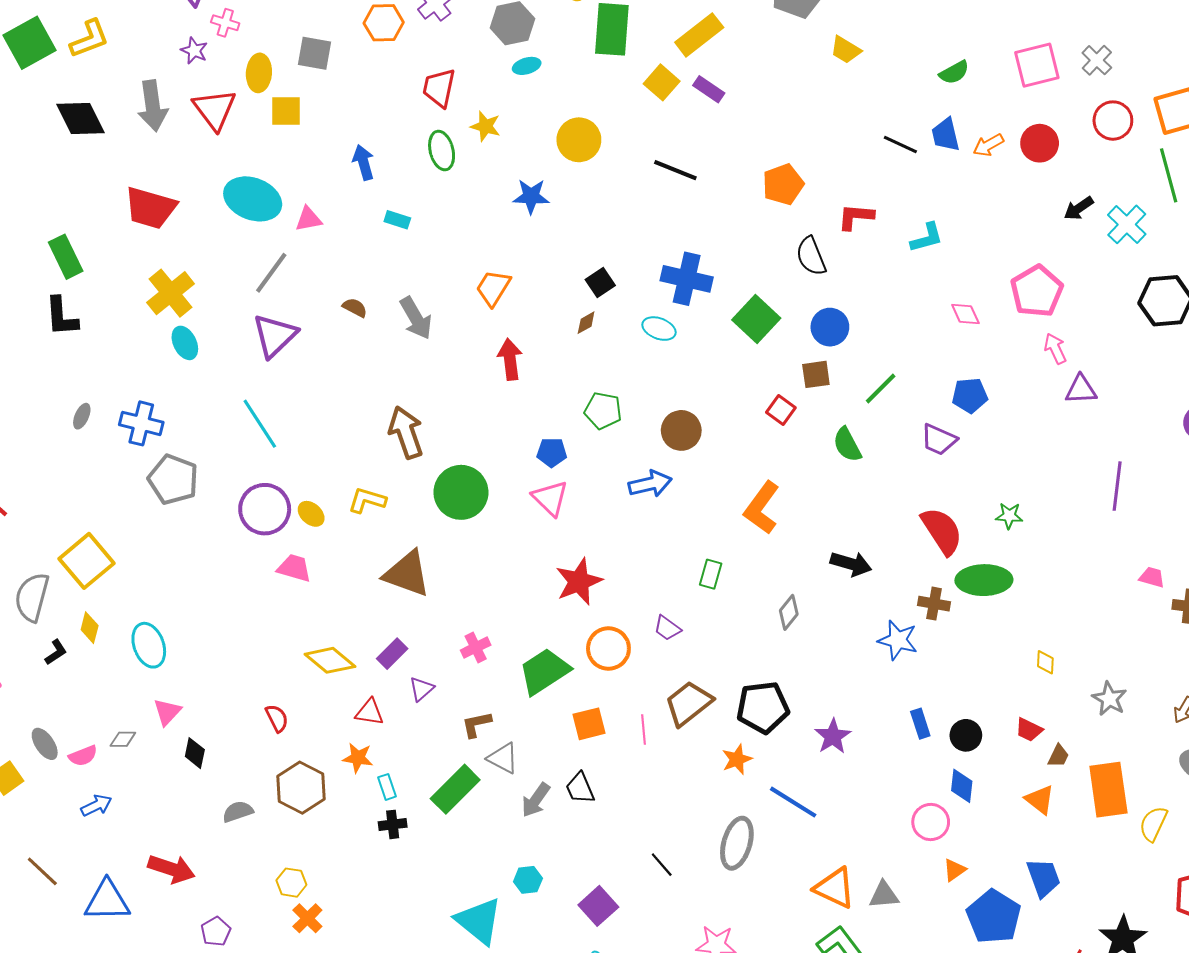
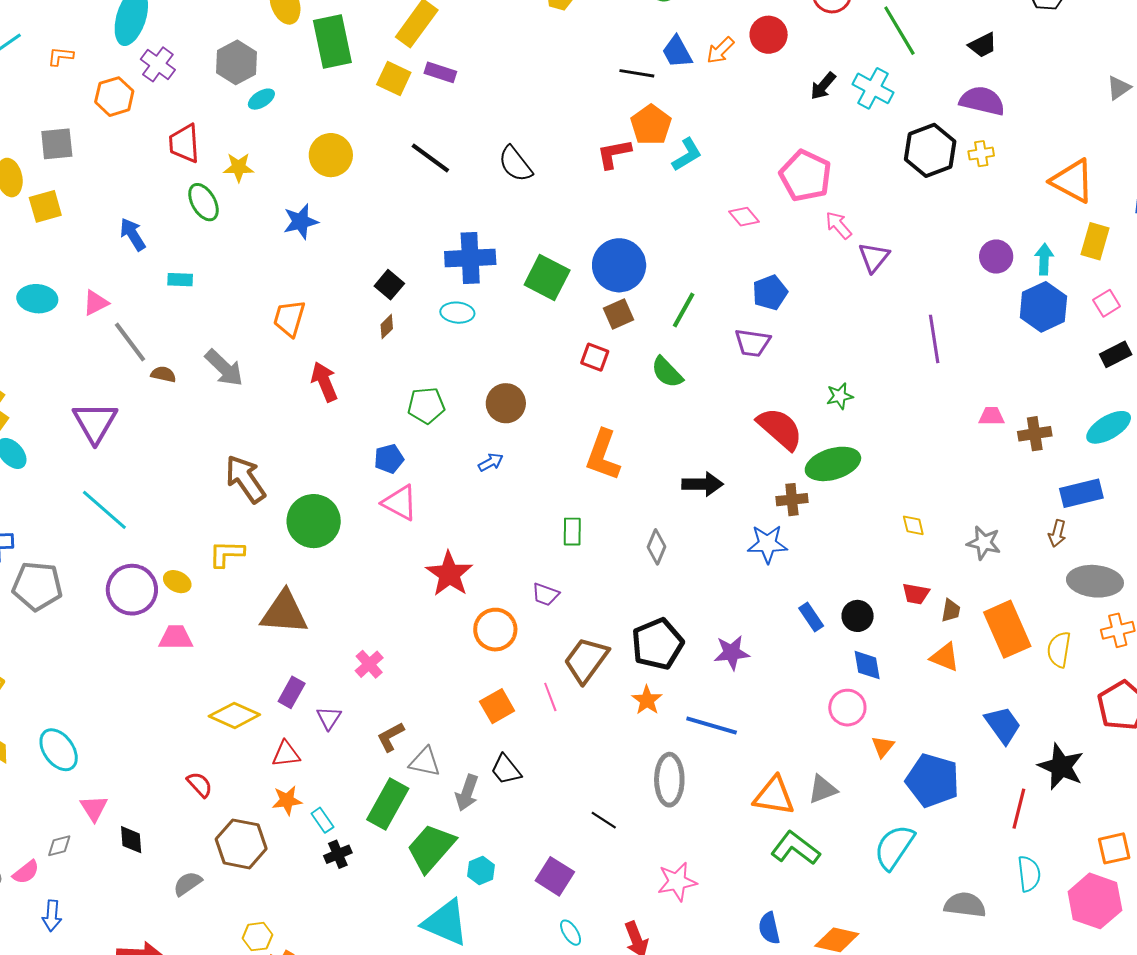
black line: (675, 170) -> (430, 158), turned 30
orange pentagon: (783, 184) -> (651, 125), moved
cyan ellipse: (253, 199) -> (37, 299), size x0.7
black semicircle: (811, 256) -> (515, 164), moved
gray line: (271, 273) -> (130, 342), moved, turned -57
blue circle: (830, 327) -> (619, 265), size x1.4
purple triangle: (1081, 390) -> (874, 257), turned -32
blue arrow: (650, 484) -> (491, 462), size x0.6
green trapezoid: (544, 671) -> (431, 848), moved
purple star: (833, 736) -> (732, 653), turned -30
blue arrow: (96, 805) -> (52, 916), turned 136
blue trapezoid: (1043, 878) -> (1003, 725), moved

